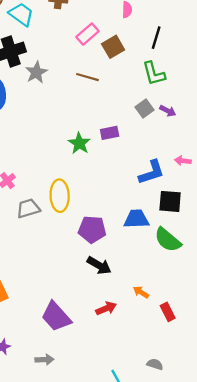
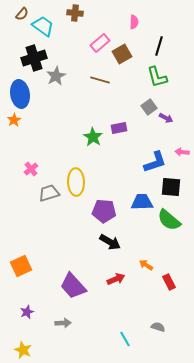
purple arrow: (168, 111) -> (166, 118), moved

